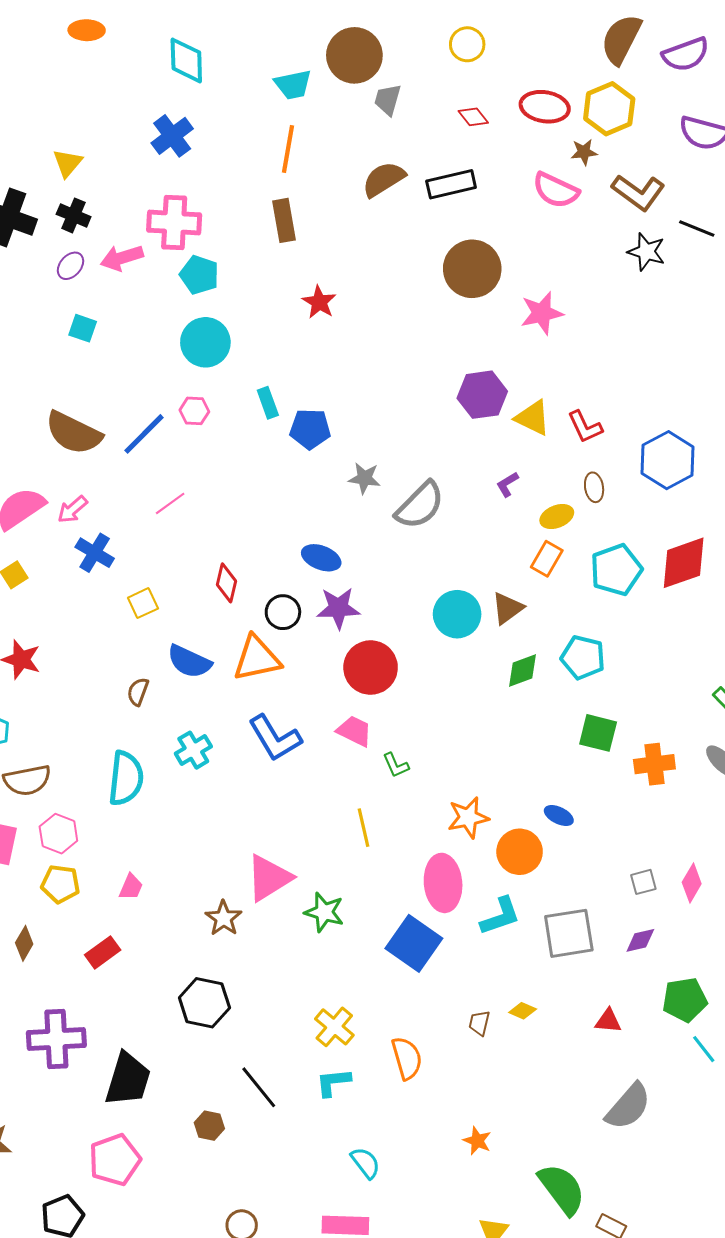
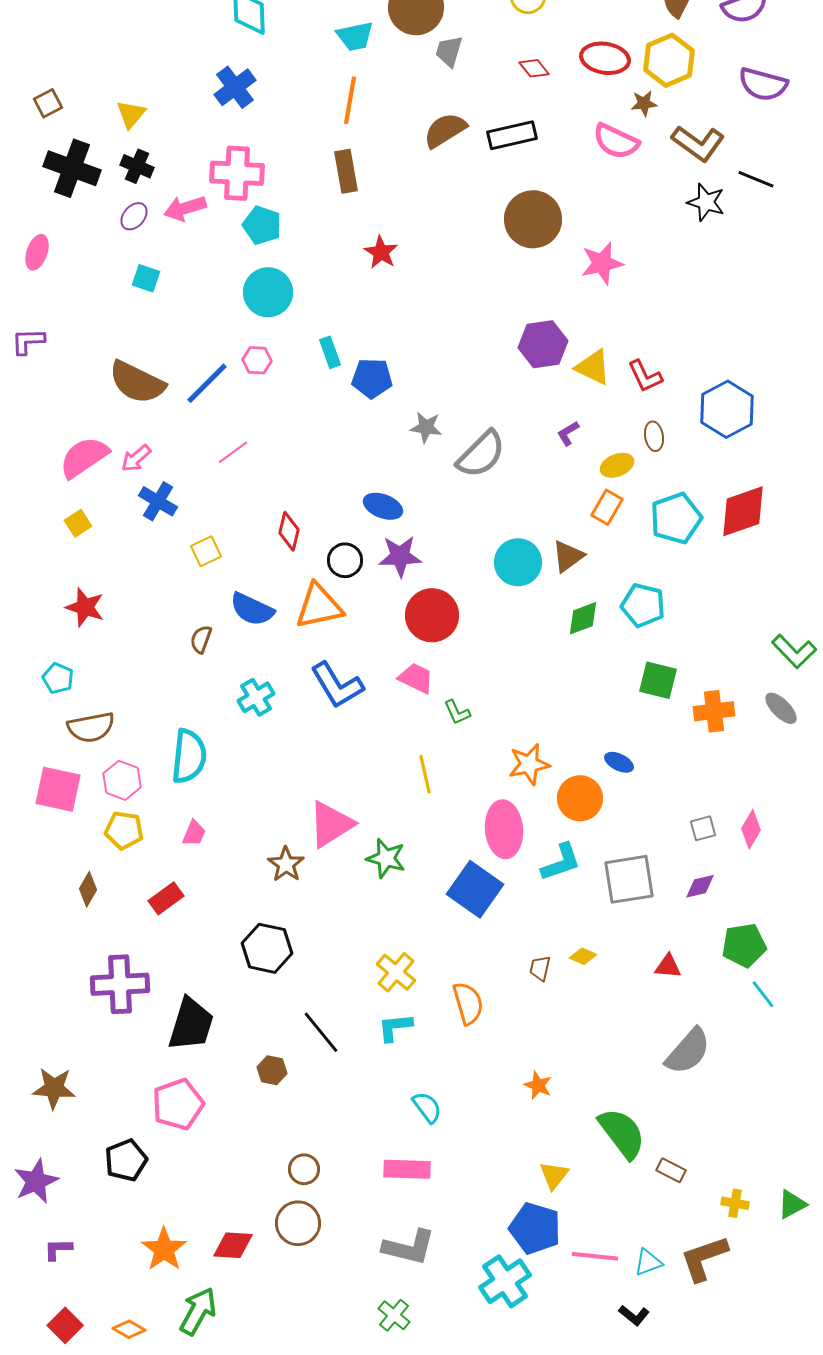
cyan semicircle: (126, 778) -> (189, 756), moved

